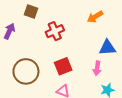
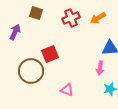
red cross: (55, 31) -> (71, 18), moved
red square: (63, 66) -> (50, 54), moved

